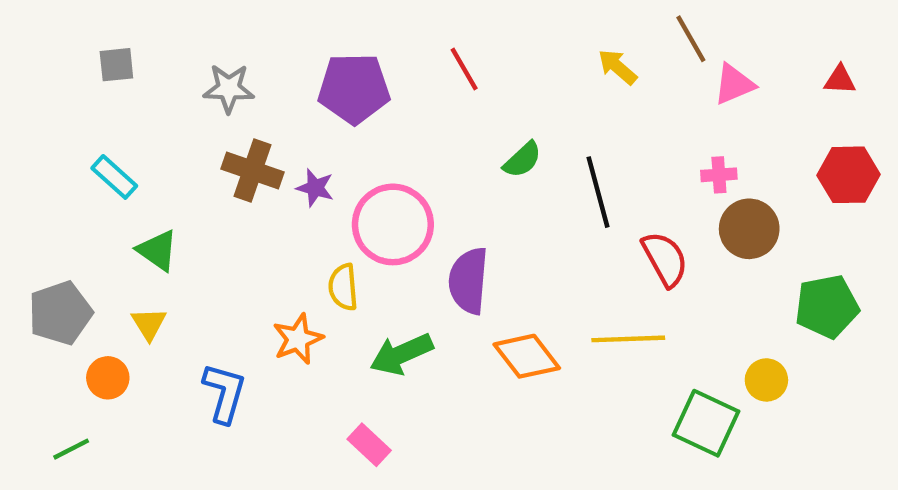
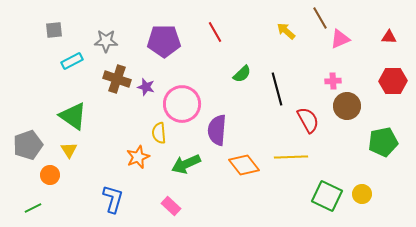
cyan rectangle: (114, 177) -> (72, 61), moved, turned -70
green triangle: (157, 250) -> (73, 116), size x1.4
yellow circle: (766, 380) -> (362, 194), moved
blue L-shape: (224, 393) -> (113, 199), moved

